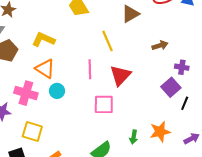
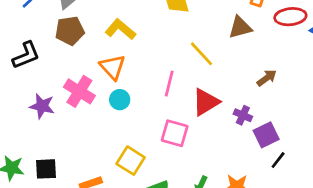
yellow line: (108, 41) -> (202, 54), turned -35
brown arrow: (160, 45) -> (267, 78), turned -35
purple cross: (182, 67) -> (243, 115), moved
yellow square: (32, 131) -> (131, 161), moved

